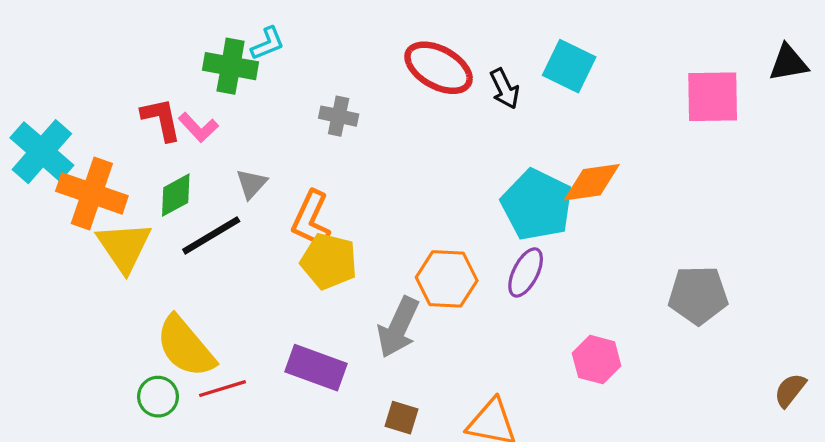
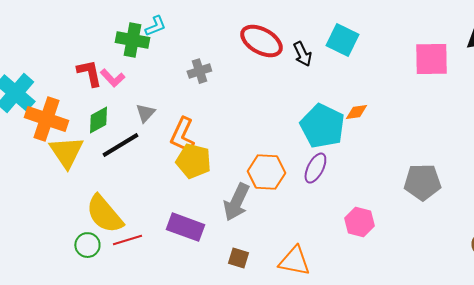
gray cross: (339, 116) -> (199, 71), turned -30
orange diamond: (592, 182) -> (356, 112), size x0.6

